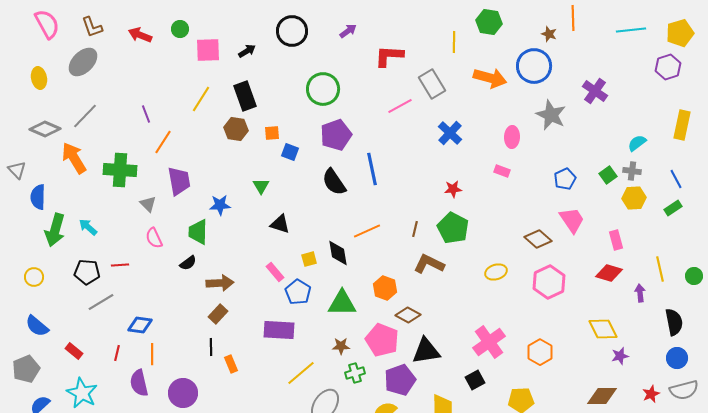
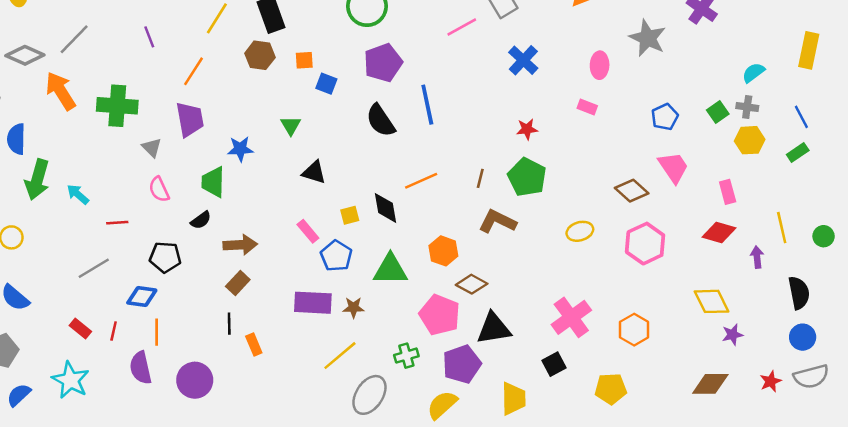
orange line: (163, 142) -> (194, 71), moved
cyan arrow: (88, 227) -> (78, 194), moved
black pentagon: (87, 272) -> (165, 257), moved
brown star: (341, 346) -> (353, 308), moved
red rectangle: (74, 351) -> (80, 328), moved

